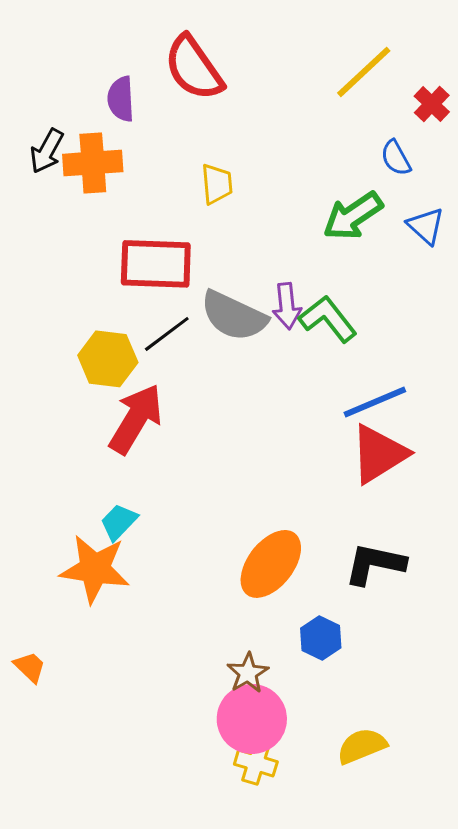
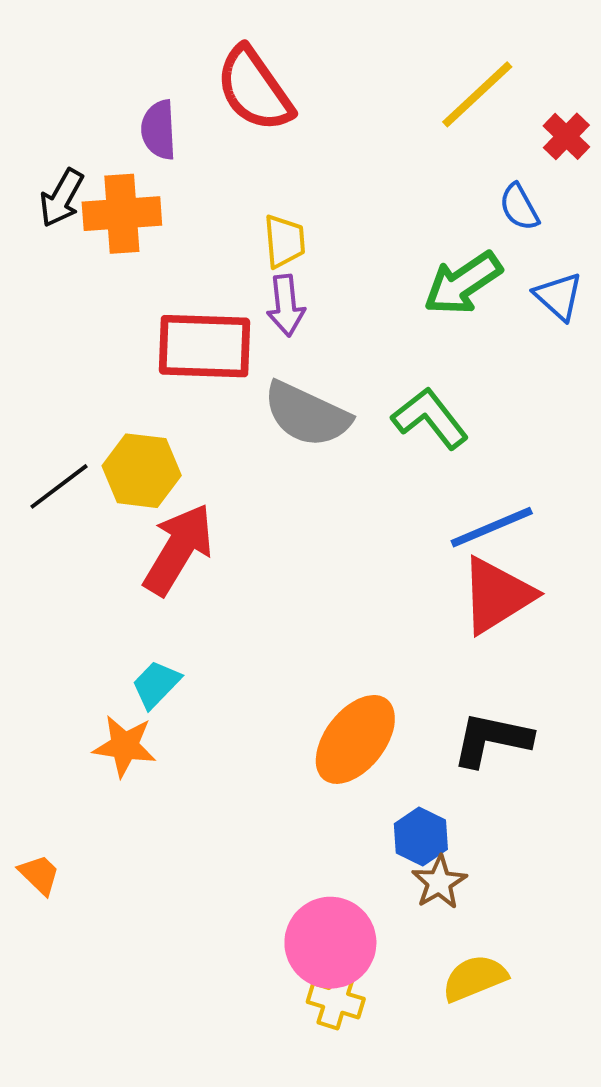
purple arrow: (287, 306) -> (286, 305), moved
black line: (167, 334) -> (59, 486), moved
orange star: (95, 569) -> (125, 746), size x0.7
brown star: (248, 673) -> (439, 882), moved

